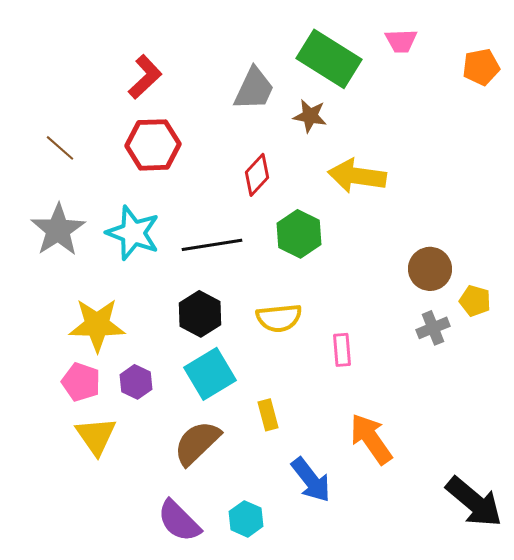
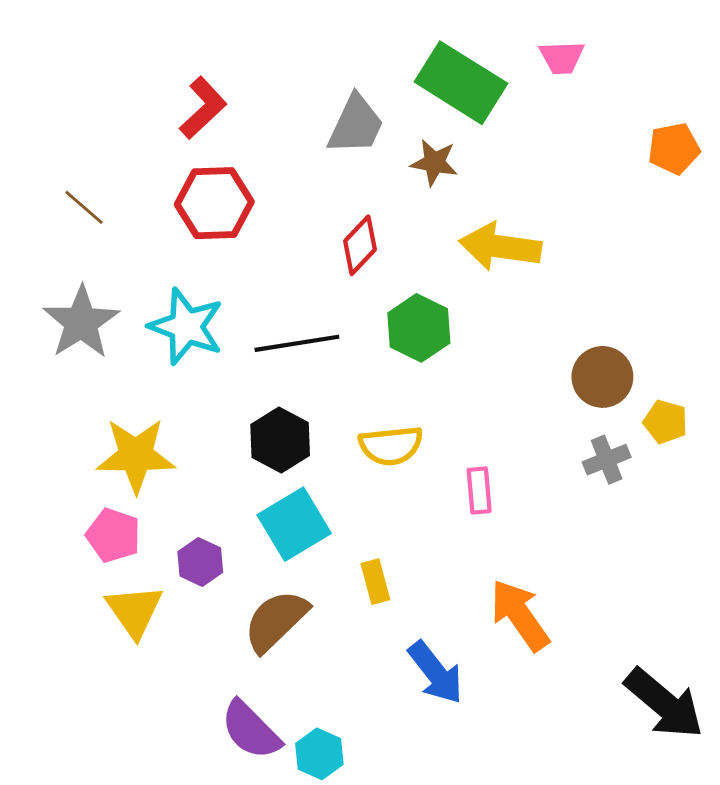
orange pentagon: (481, 67) -> (674, 149), moved
purple hexagon: (136, 382) -> (200, 562), moved
cyan hexagon: (246, 519) -> (319, 754), moved

